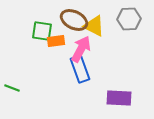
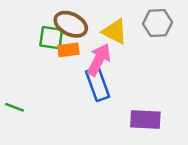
brown ellipse: (74, 20) -> (71, 24), moved

